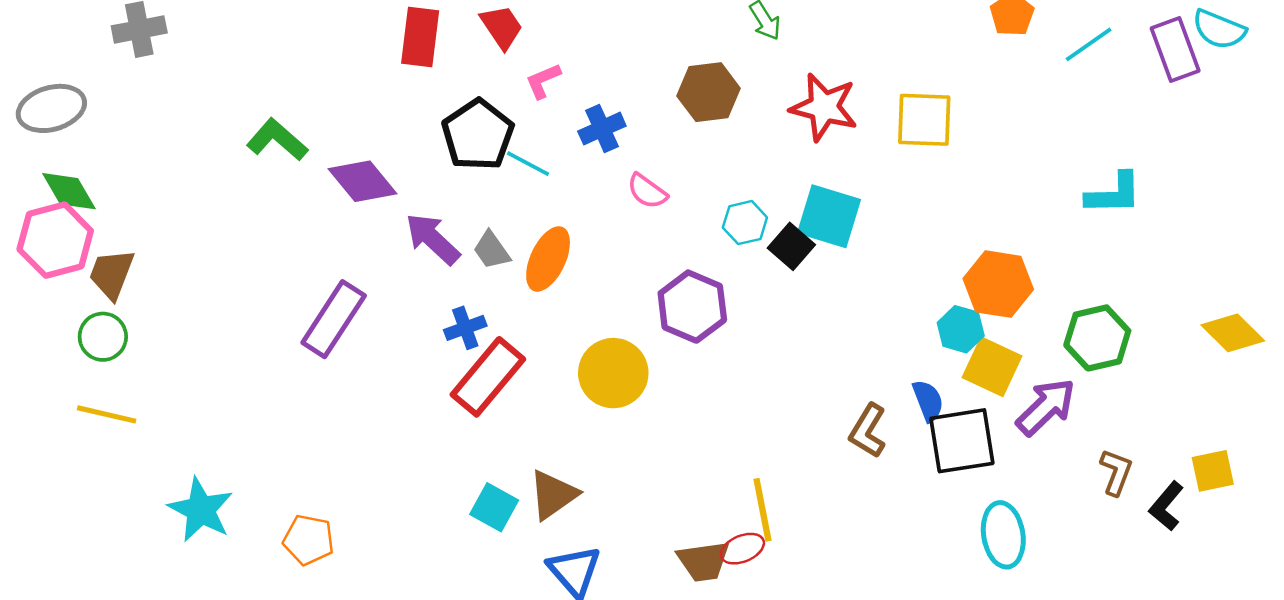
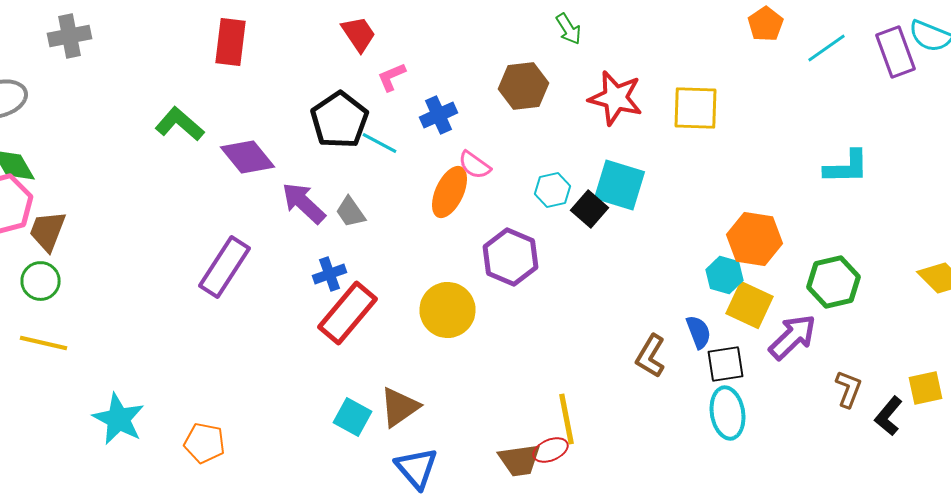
red rectangle: (420, 37) -> (230, 42), moved
orange ellipse: (548, 259) -> (450, 192), moved
black square: (962, 441) -> (726, 364), size x0.7
cyan ellipse: (1003, 535) -> (728, 413), moved

